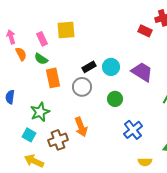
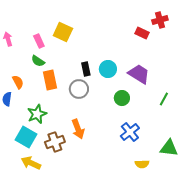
yellow square: (66, 30) -> (63, 32), turned 30
orange semicircle: (21, 54) -> (18, 82), moved
black rectangle: (89, 67) -> (86, 69), turned -72
green circle: (115, 99) -> (122, 98), moved
cyan square: (29, 135) -> (26, 137), size x1.5

